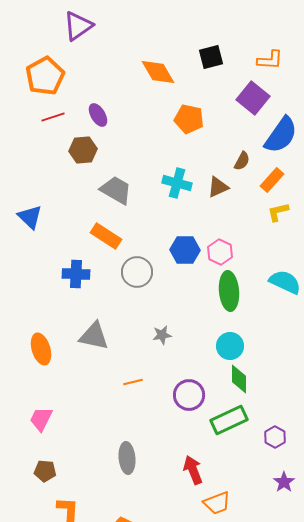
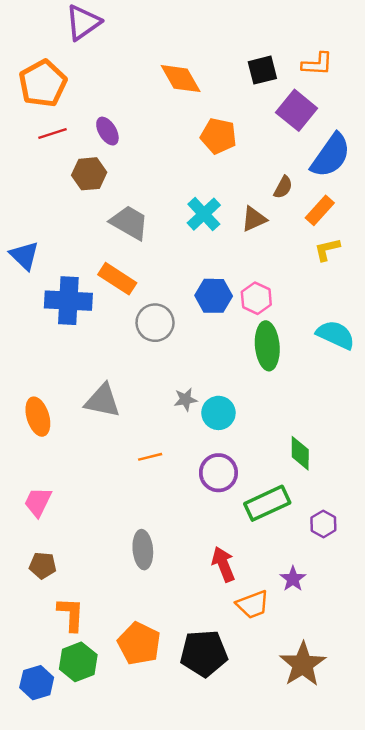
black square: (211, 57) -> (262, 70), moved
cyan cross: (177, 183) -> (204, 214), turned 32
blue cross: (76, 274) -> (68, 301), moved, size x1.4
cyan circle: (230, 346) -> (218, 413), moved
green diamond: (239, 379) -> (300, 453), moved
purple star: (284, 482) -> (293, 579), moved

